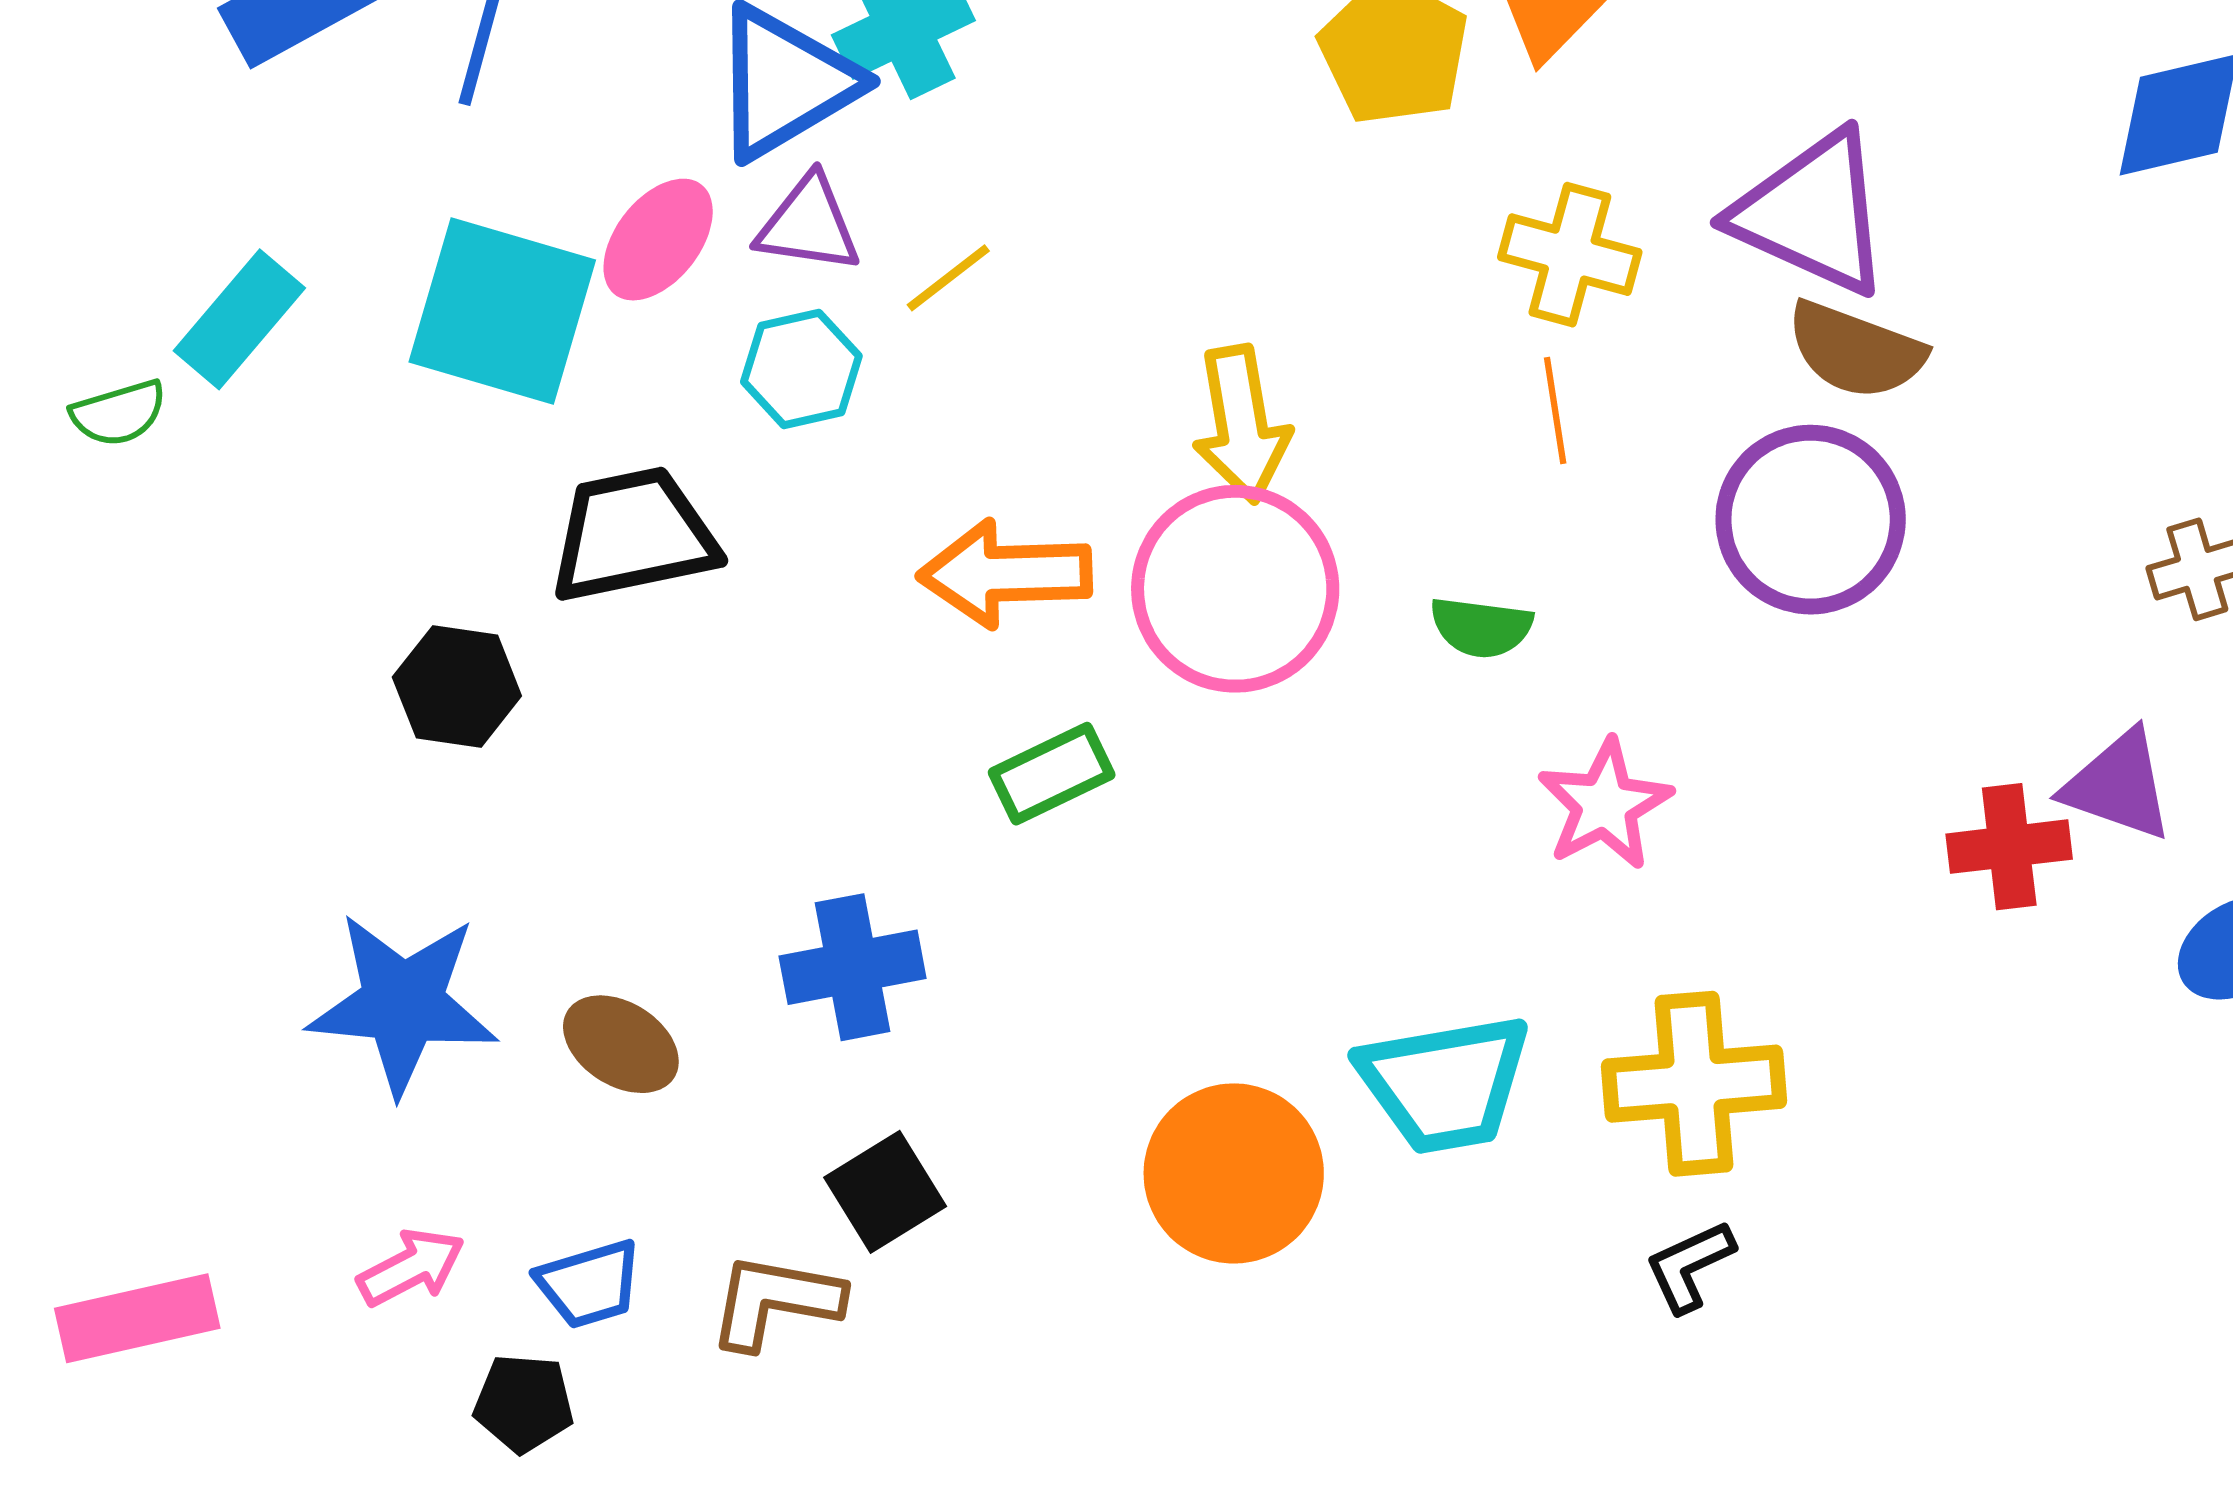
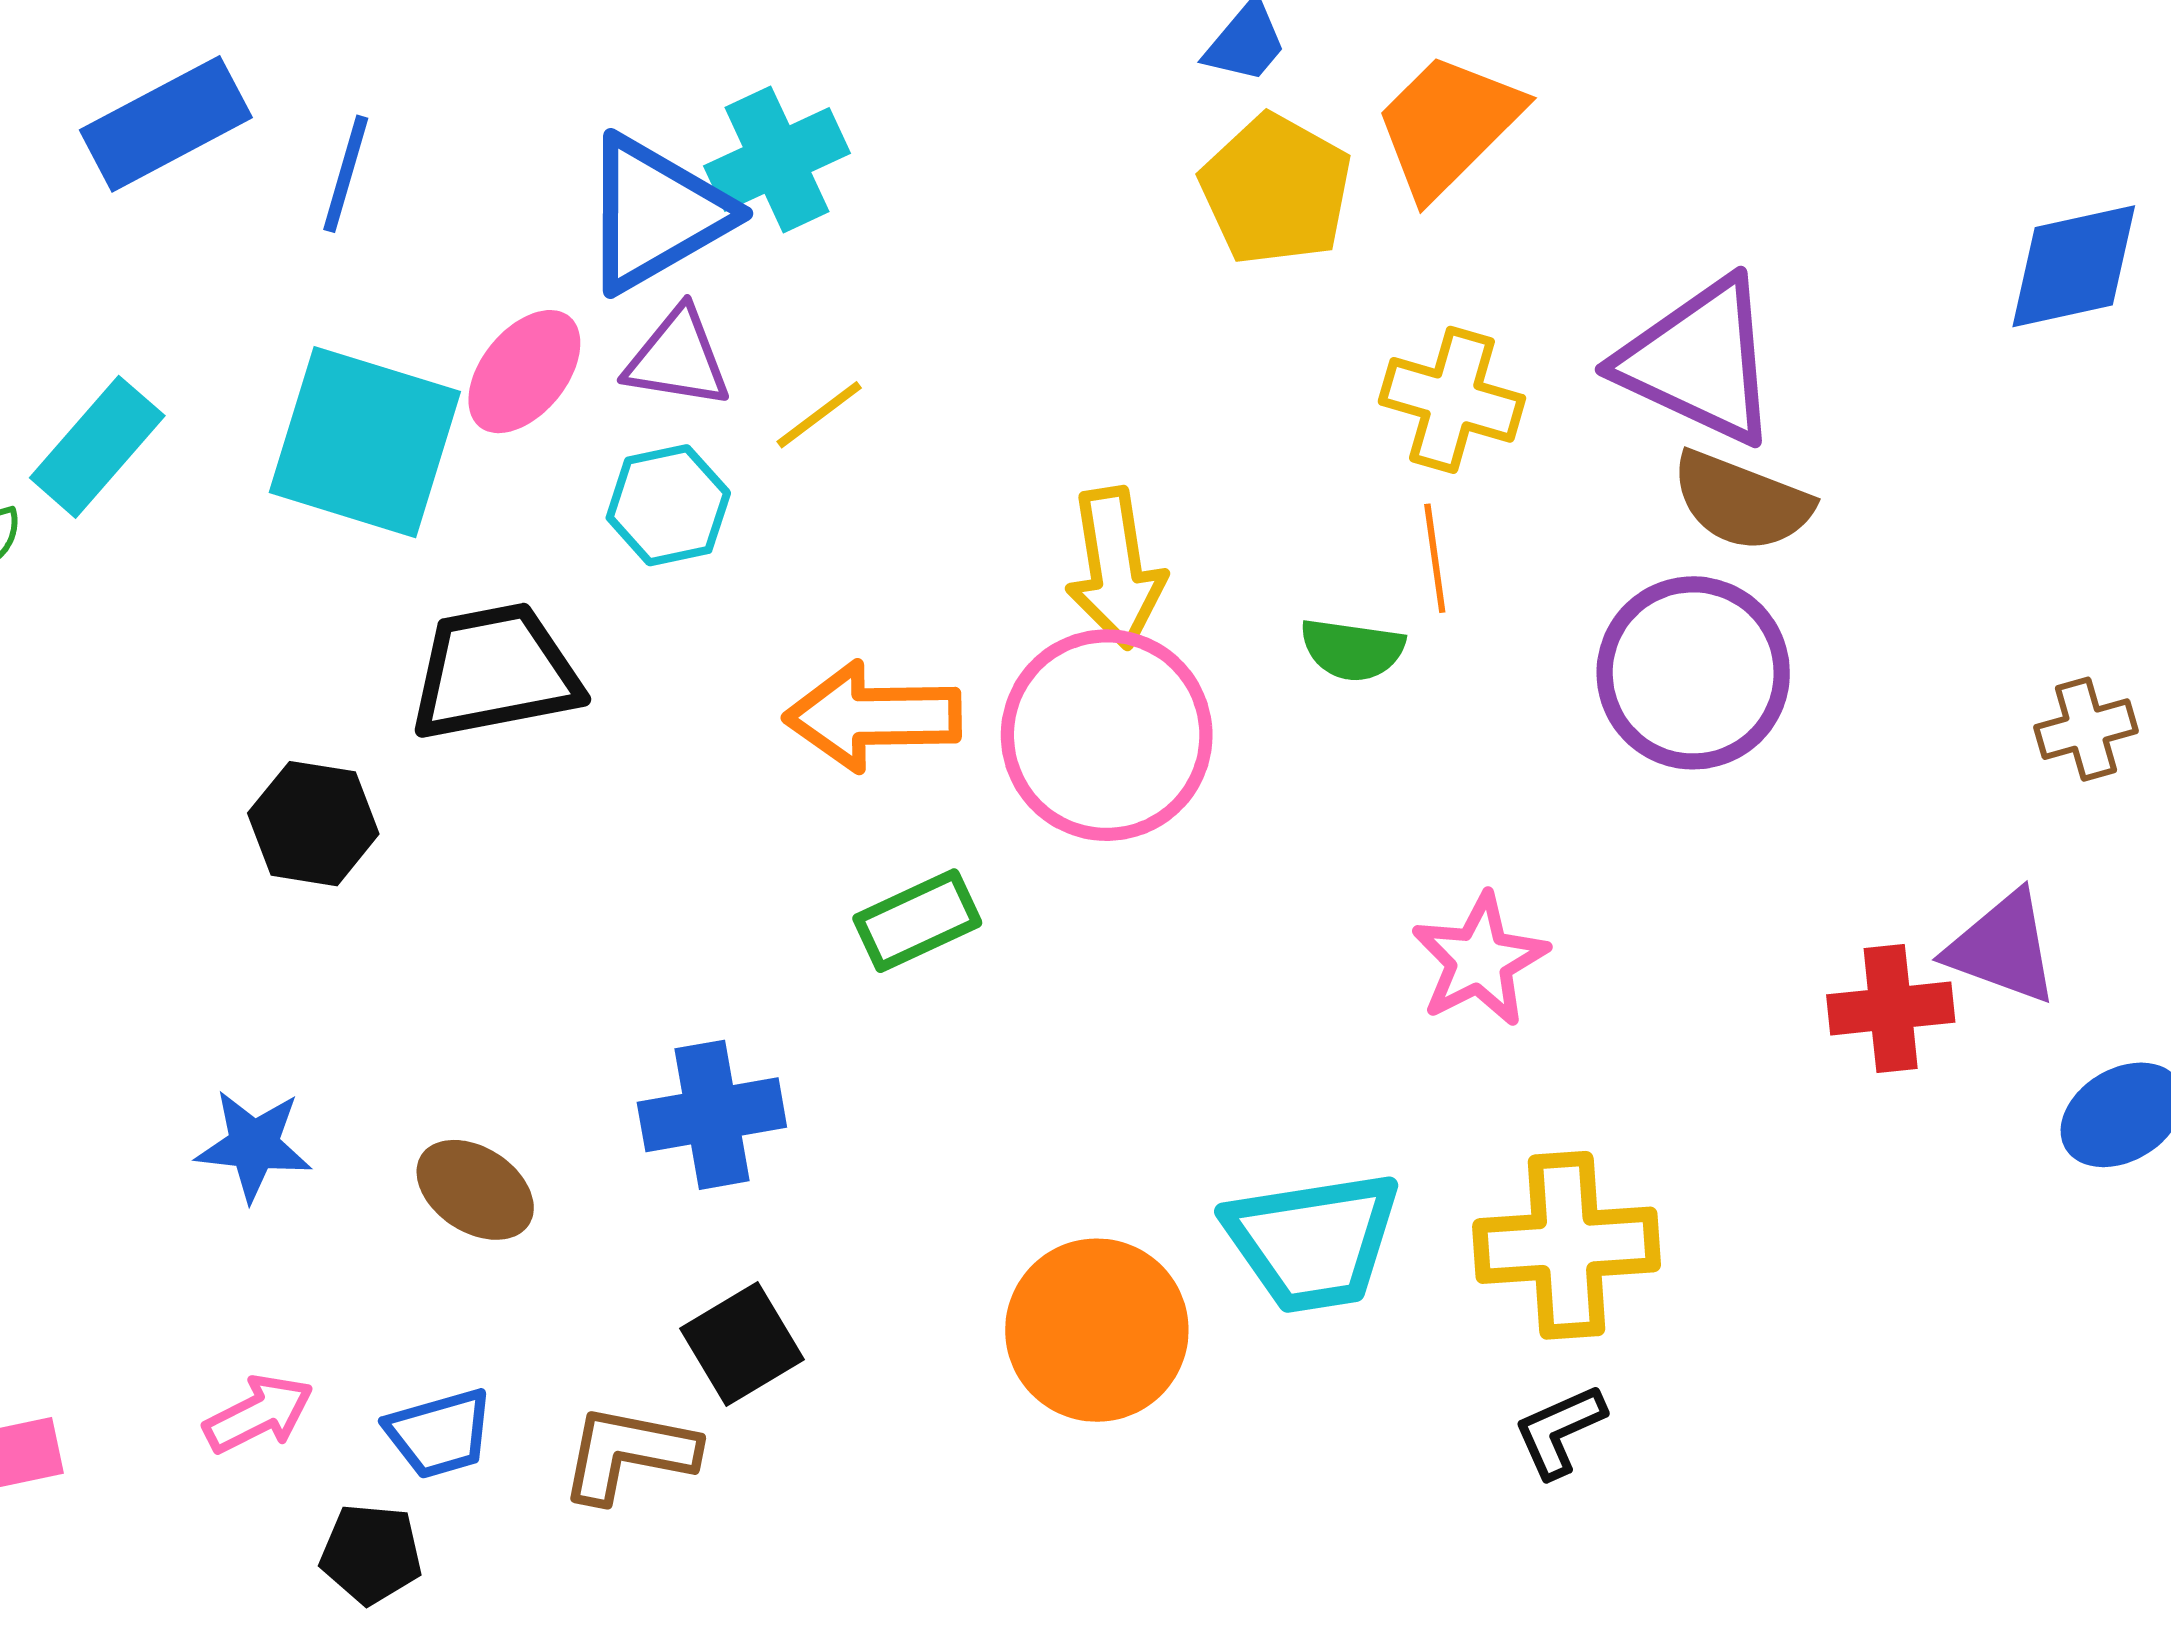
green semicircle: (1481, 627) -> (1352, 650), moved
blue star: (403, 1003) -> (254, 1145), size x0.6

